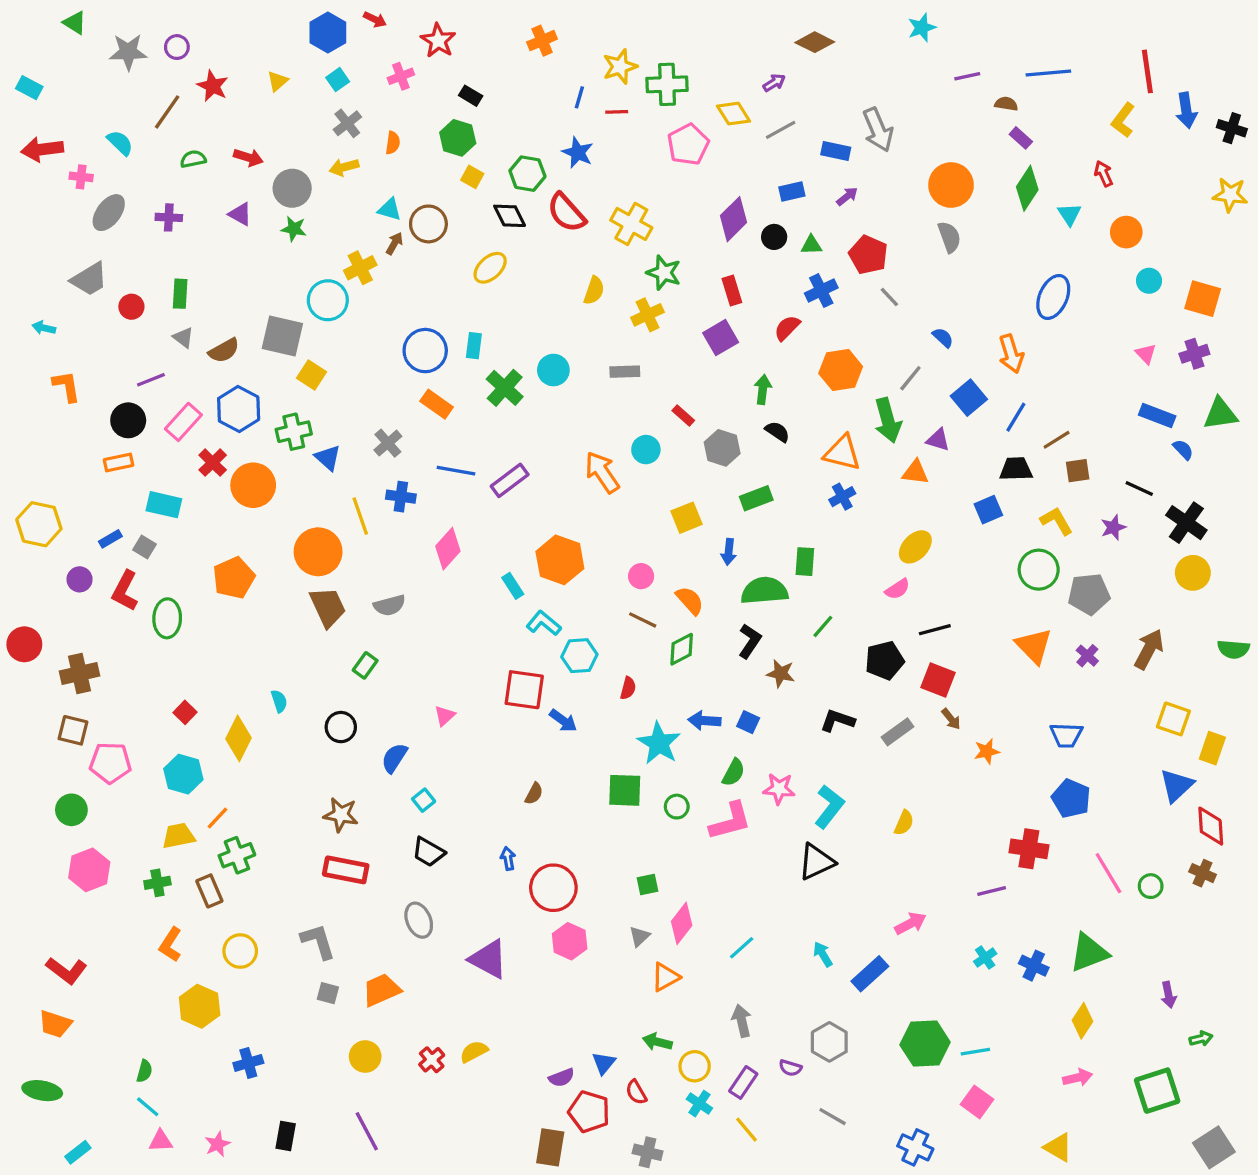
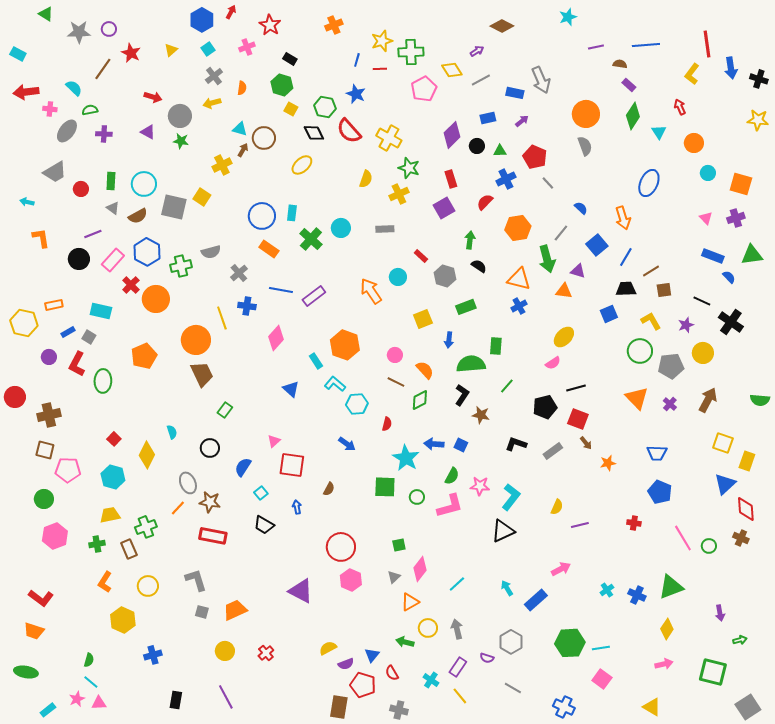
red arrow: (375, 19) -> (231, 12), turned -88
green semicircle: (193, 159) -> (90, 110), moved
cyan circle: (328, 300) -> (144, 184), moved
yellow square: (312, 375) -> (202, 197), moved
blue triangle: (328, 458) -> (291, 389), moved
orange rectangle: (118, 463) -> (54, 305), moved
yellow circle: (1193, 573) -> (703, 353), moved
gray semicircle: (389, 605) -> (211, 252), moved
red square: (524, 690) -> (292, 465), moved
orange line: (217, 818) -> (178, 508), moved
red cross: (1029, 849) -> (634, 523), size x0.6
blue arrow: (508, 859) -> (297, 507), moved
purple line: (992, 891) -> (580, 525), moved
gray ellipse: (419, 920) -> (188, 483), moved
yellow semicircle: (474, 1052) -> (328, 648), moved
yellow circle: (695, 1066) -> (428, 628), moved
green square: (1157, 1091) -> (713, 672), turned 32
pink star: (217, 1144) -> (77, 699), moved

